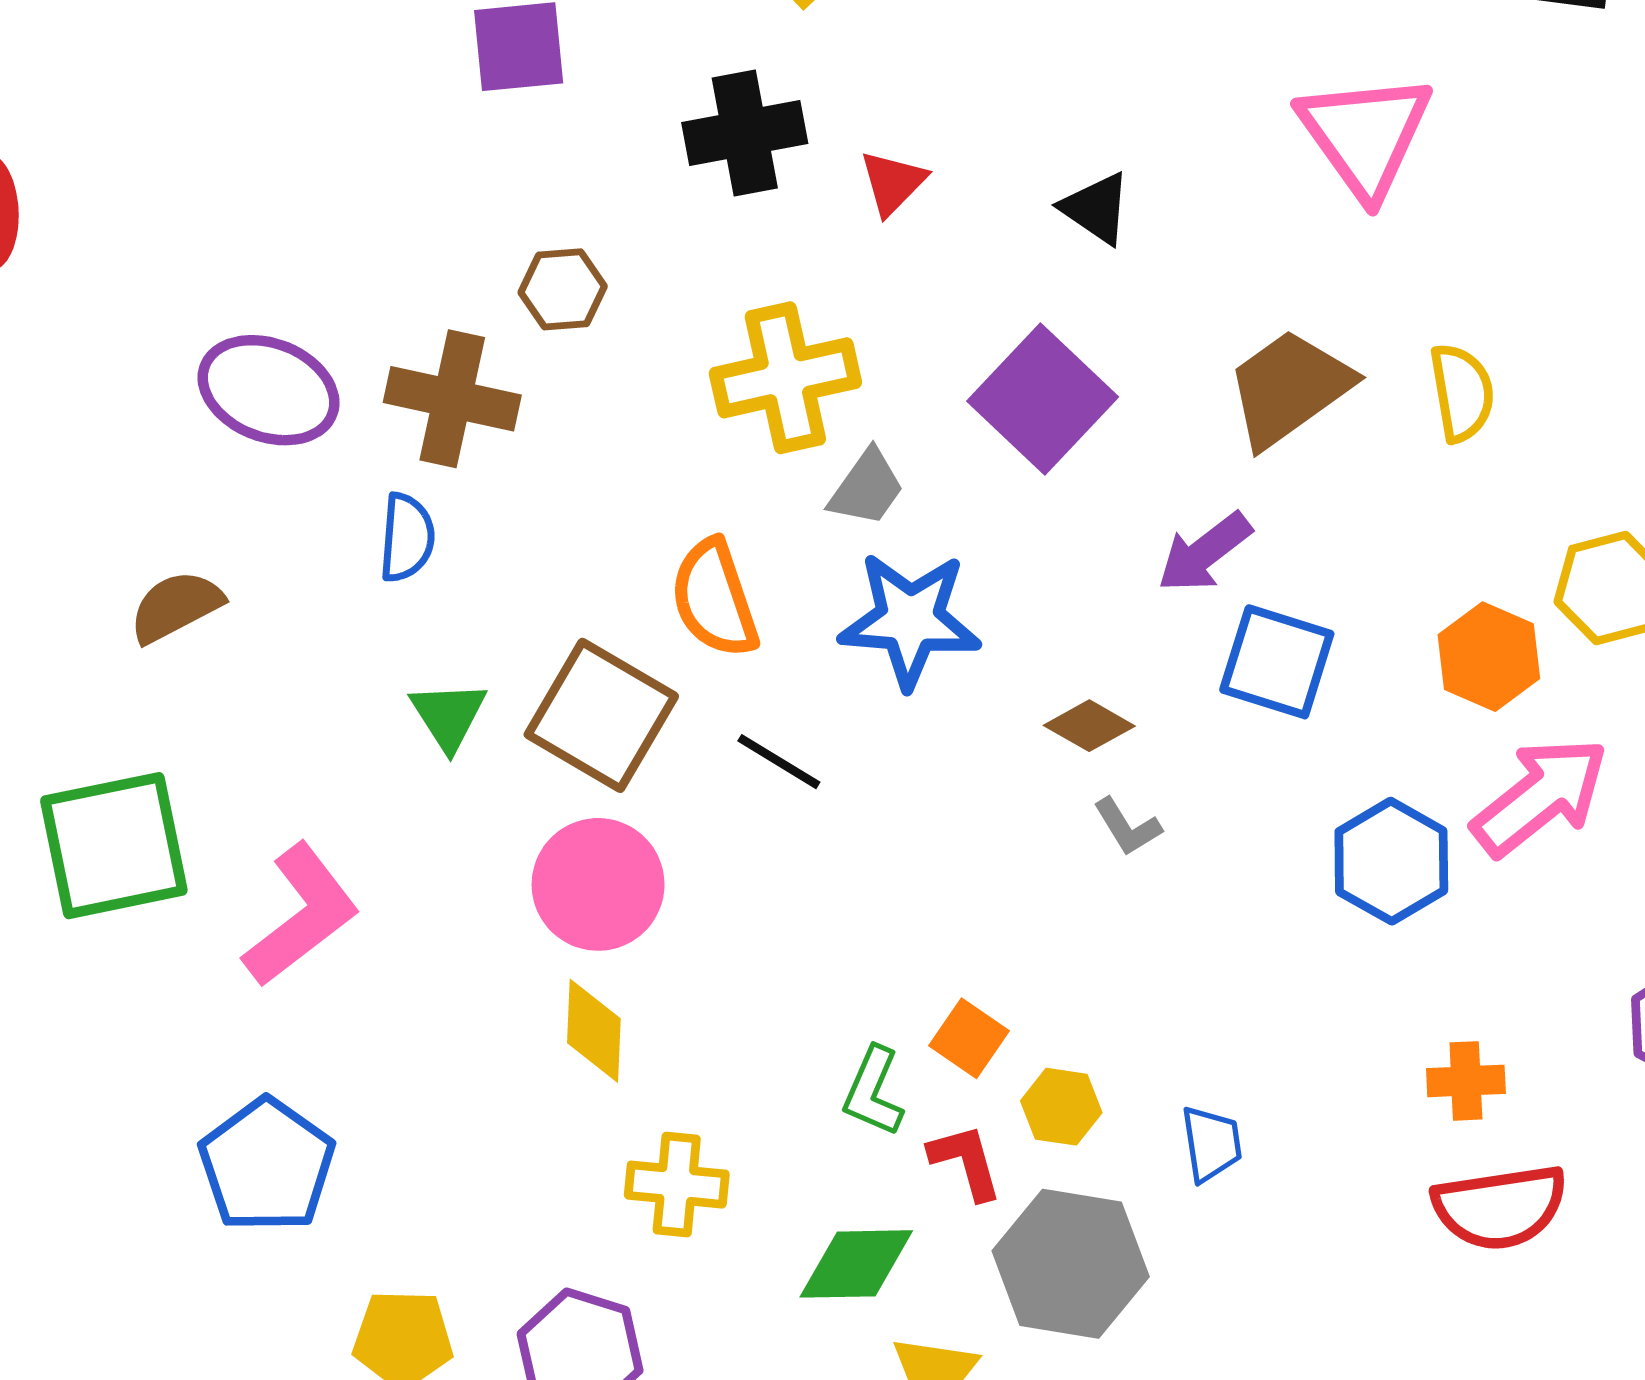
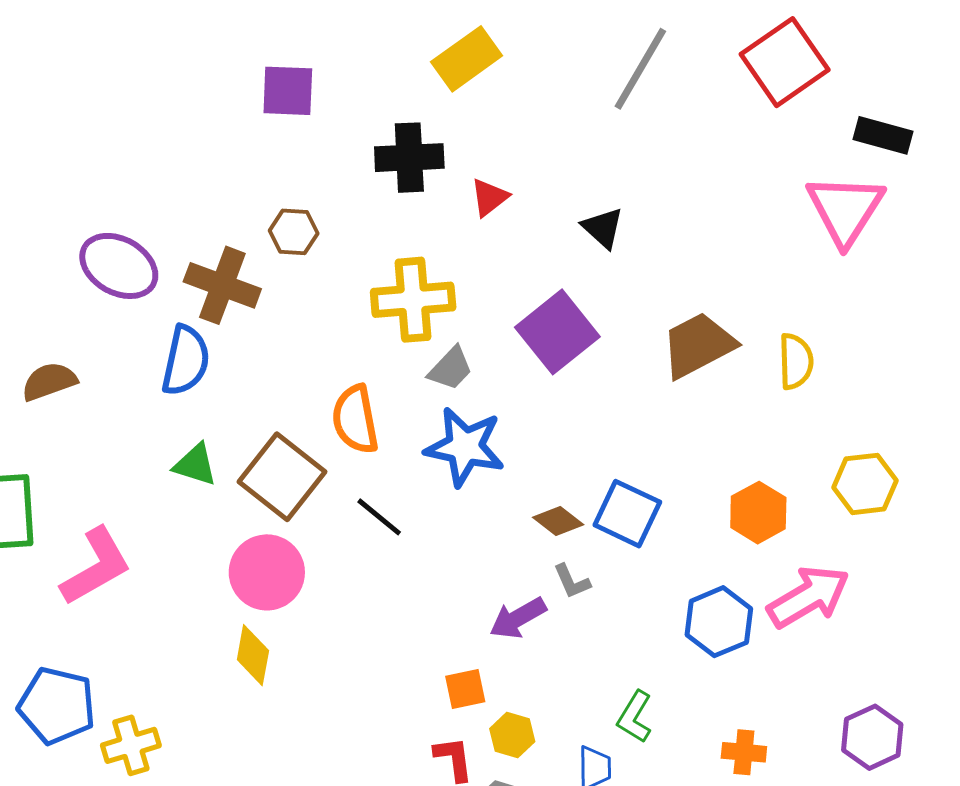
pink triangle: (1365, 135) -> (845, 209), moved
blue semicircle: (407, 538) -> (186, 361), size x1.4
purple arrow: (1204, 552) -> (518, 618), moved
orange hexagon: (1489, 657) -> (758, 513), moved
blue square: (1277, 662) -> (627, 514), moved
green triangle: (448, 715) -> (195, 465), turned -48
orange square: (969, 1038) -> (465, 689), turned 36
green L-shape: (873, 1092) -> (635, 717), moved
blue pentagon: (267, 1165) -> (57, 706), turned -30
yellow cross: (677, 1185) -> (131, 745), moved, turned -30

